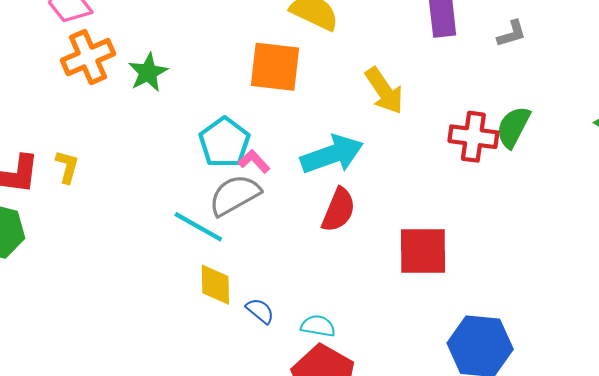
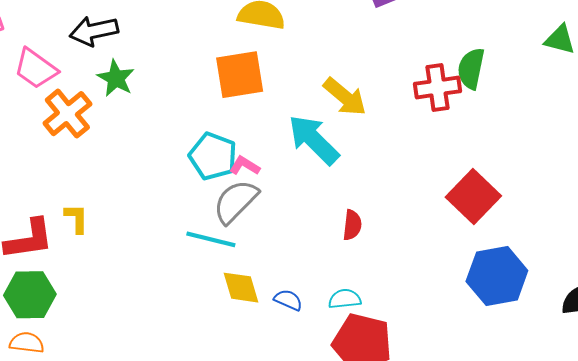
green star: (148, 72) -> (116, 78), moved
yellow arrow: (384, 91) -> (345, 97), moved
cyan arrow: (332, 154) -> (314, 140), turned -100
red semicircle: (339, 210) -> (352, 225), moved, size x0.7
red square: (423, 251) -> (473, 196), moved, turned -30

